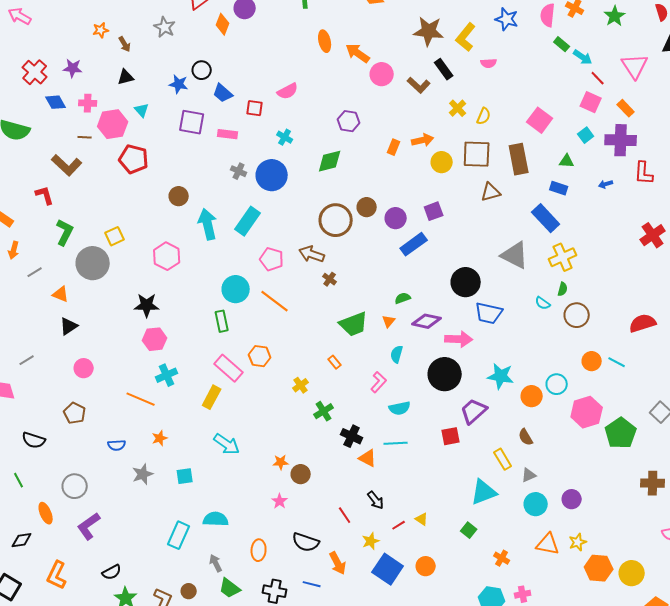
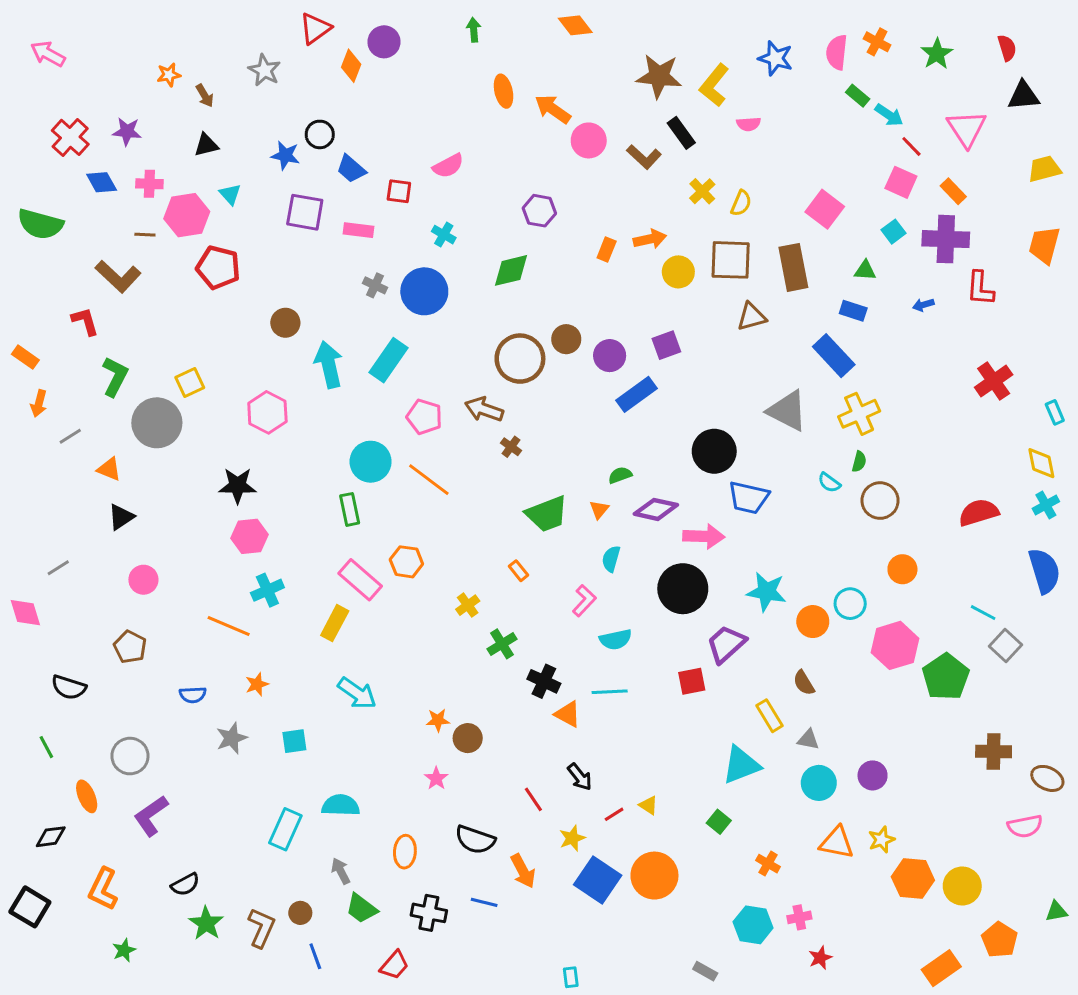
cyan line: (617, 362) -> (983, 613), moved
gray triangle: (529, 475) -> (808, 740), turned 35
orange circle: (426, 566) -> (654, 876), size x1.6

